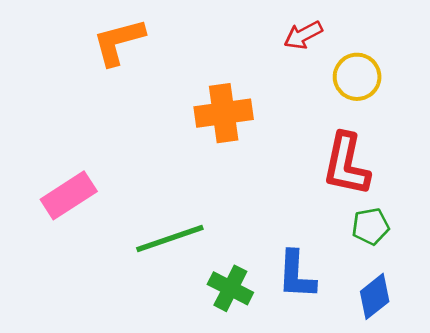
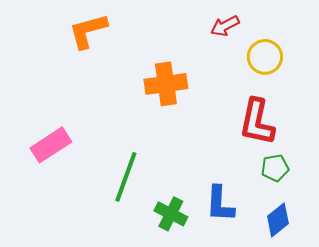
green line: (170, 238) -> (126, 177), turned -51

